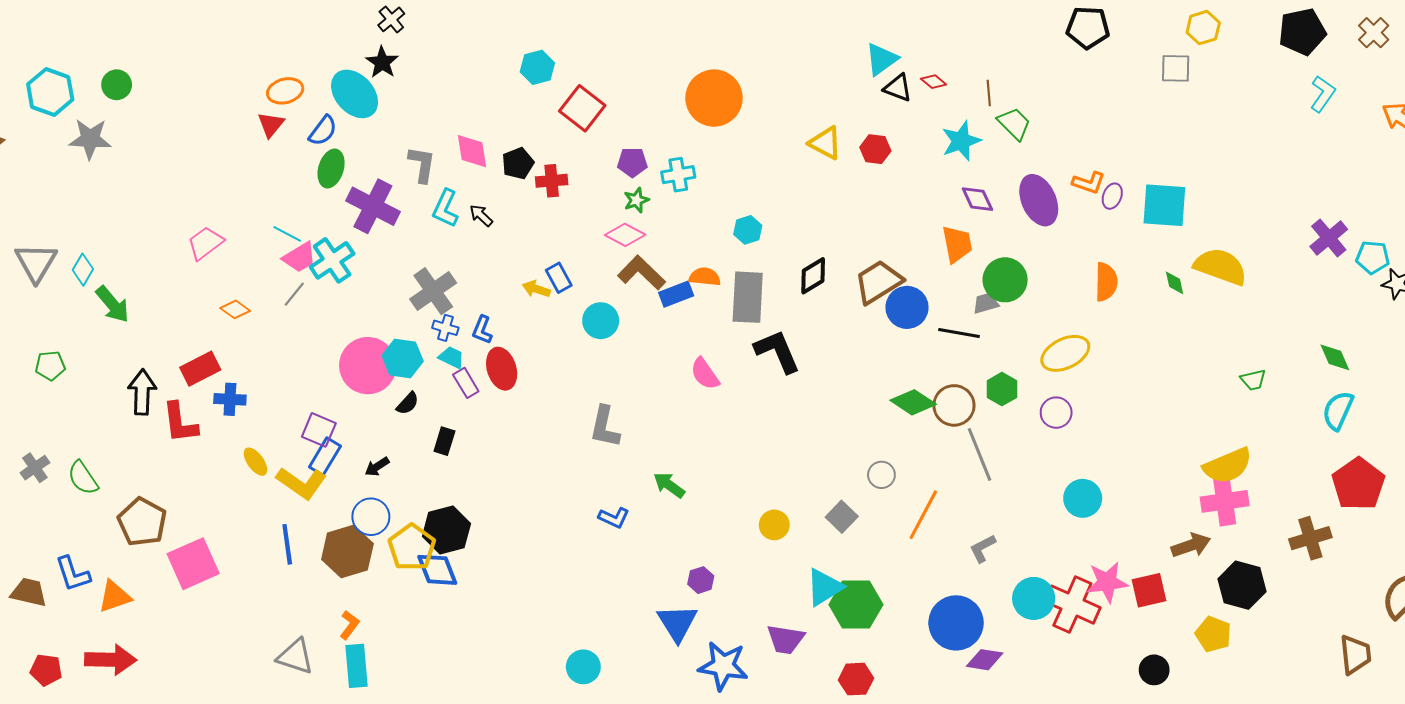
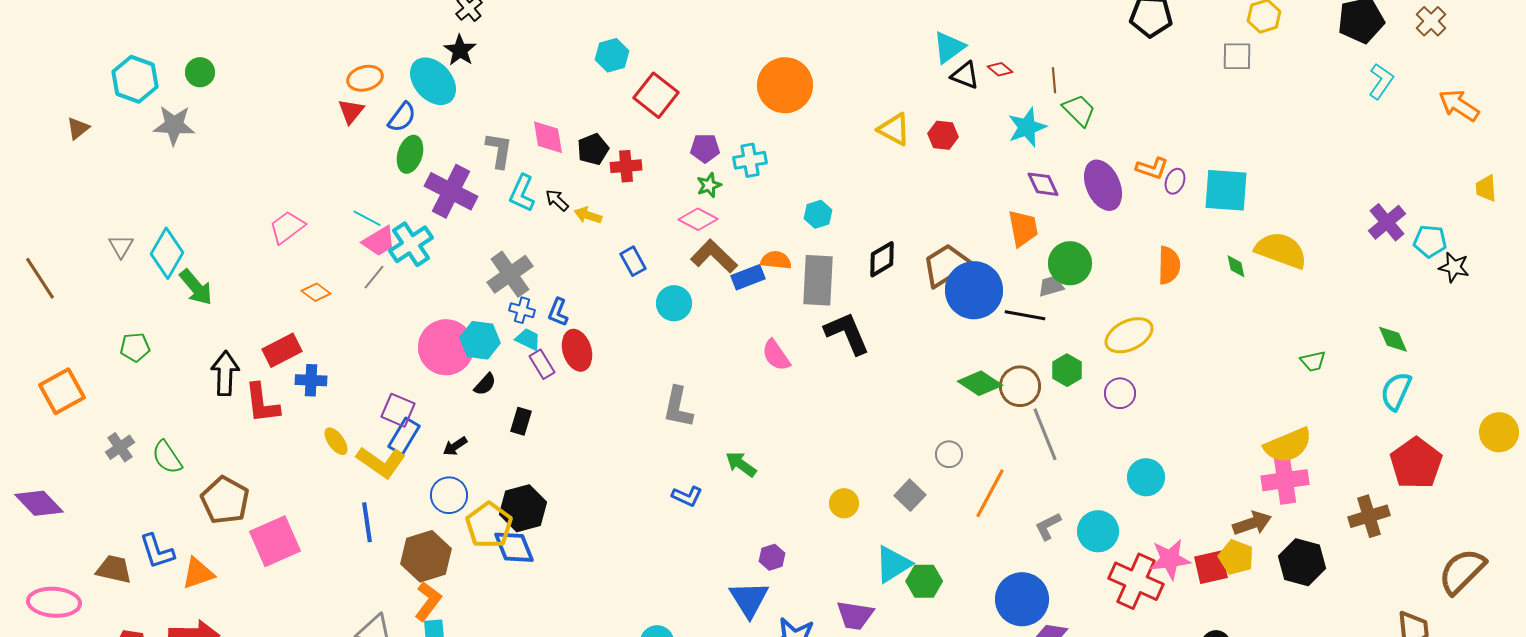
gray triangle: (36, 262) -> (121, 246), size x0.6
cyan diamond: (83, 270) -> (167, 253), size x1.6
yellow arrow: (536, 289) -> (588, 215), moved
blue circle: (907, 307) -> (974, 290), size x1.4
brown hexagon: (347, 551) -> (426, 556), moved
cyan circle: (1034, 598) -> (1098, 531), moved
green hexagon: (856, 605) -> (924, 581), size x0.7
orange L-shape: (349, 625) -> (428, 601), size x1.4
yellow pentagon: (1213, 634) -> (1236, 557), moved

